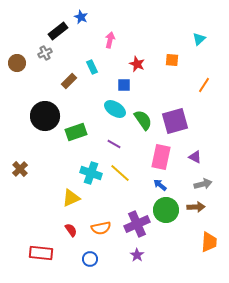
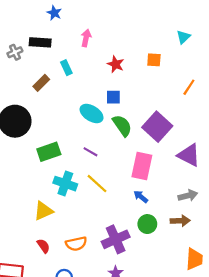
black rectangle: (58, 31) -> (40, 42), moved, turned 42
blue square: (124, 85) -> (113, 97), moved
purple square: (175, 121) -> (157, 127), turned -32
green rectangle: (76, 132) -> (49, 152), moved
purple triangle: (195, 157) -> (189, 155), moved, size x1.6
green circle: (166, 210) -> (147, 224), size x0.7

